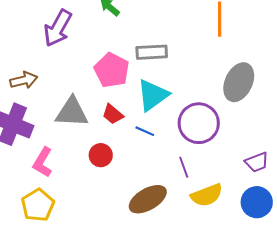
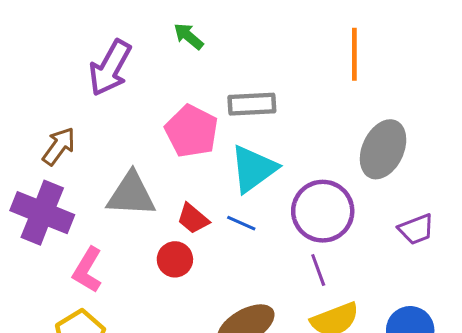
brown arrow: (24, 80) -> (59, 146), turned -40
red trapezoid: (113, 114) -> (193, 219), moved
purple trapezoid: (257, 162) -> (416, 229), moved
purple line: (184, 167) -> (318, 270), moved

